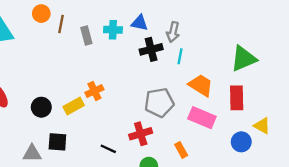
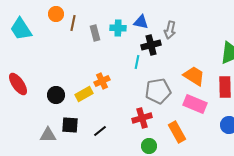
cyan line: (180, 56) -> (137, 62), moved
black line: (108, 149) -> (100, 131), moved, turned -64
orange rectangle: (181, 150) -> (177, 132), size x1.5

